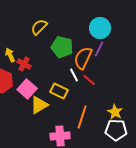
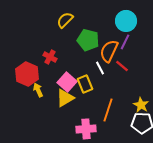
yellow arrow: (10, 55) -> (38, 90), moved
red line: (89, 80) -> (122, 66), moved
pink square: (27, 89) -> (67, 82), moved
yellow rectangle: (59, 91) -> (85, 84), turned 42

